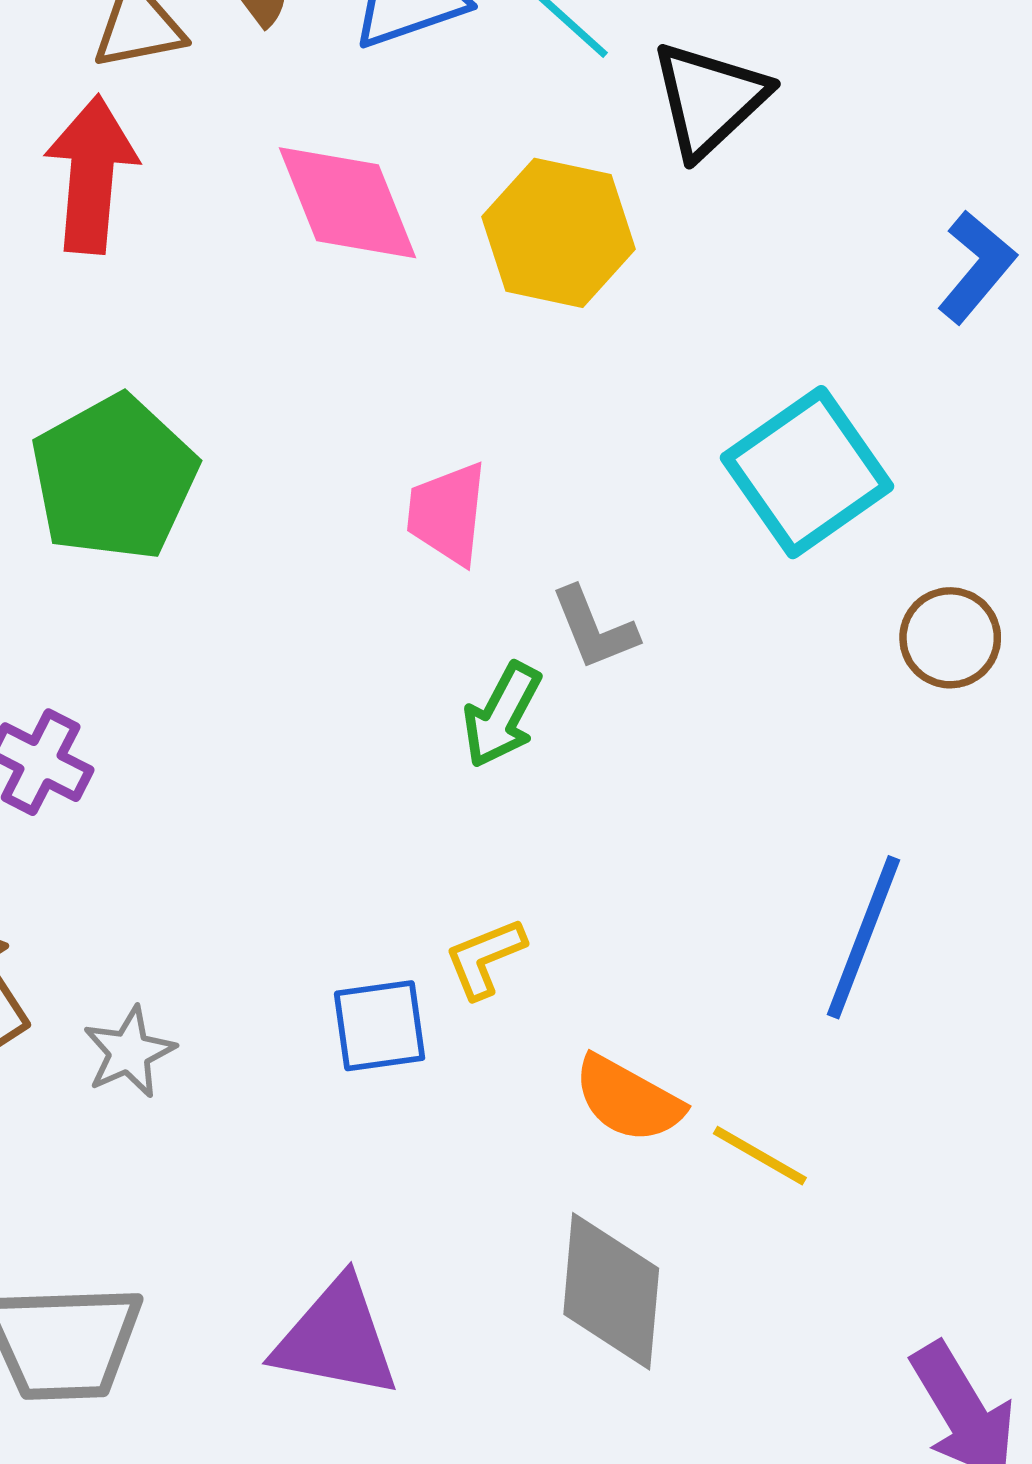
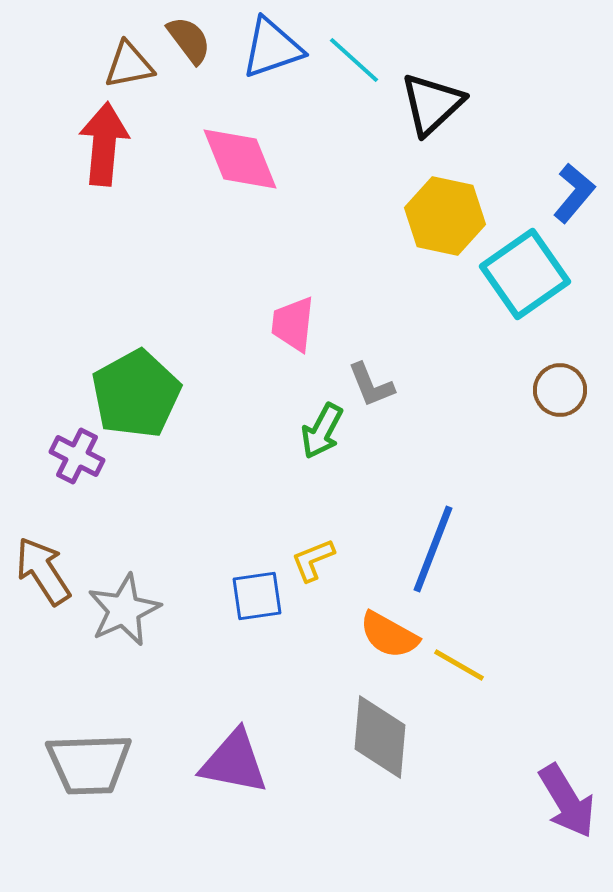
yellow hexagon: (558, 233) -> (445, 216), moved
cyan square: (807, 472) -> (525, 274), moved
green pentagon: (114, 478) -> (136, 394), moved
blue line: (864, 937) -> (433, 549), moved
gray star: (129, 1052) -> (124, 610), size x1.5

